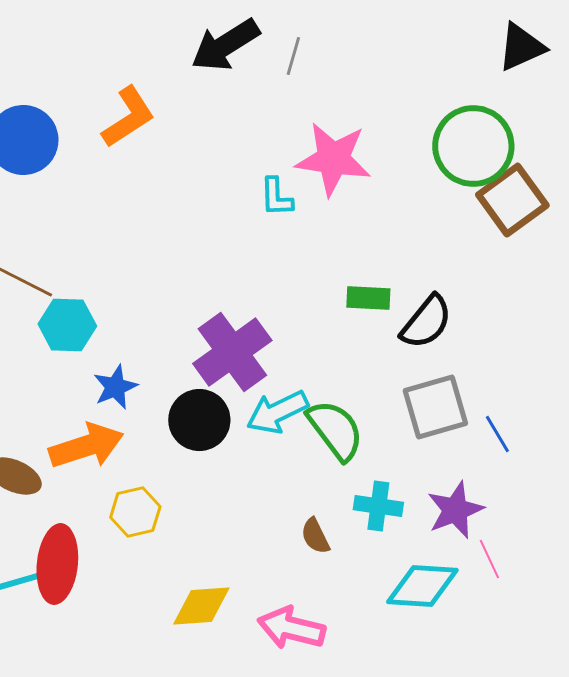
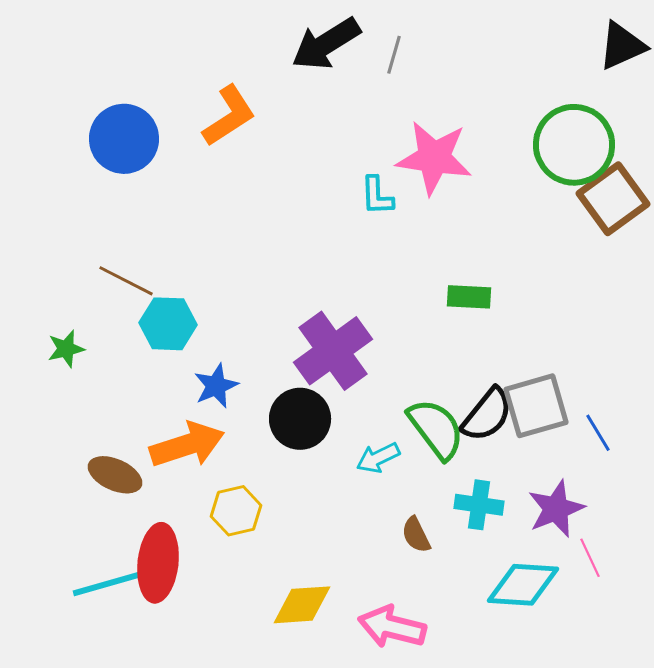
black semicircle: (426, 322) -> (487, 415), moved
cyan arrow: (277, 412) -> (378, 458), moved, size x0.7

